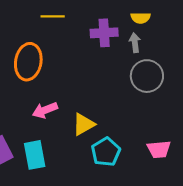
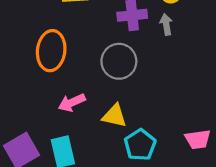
gray circle: (147, 76) -> (119, 61), moved
yellow triangle: (84, 124) -> (115, 116), turned 45

